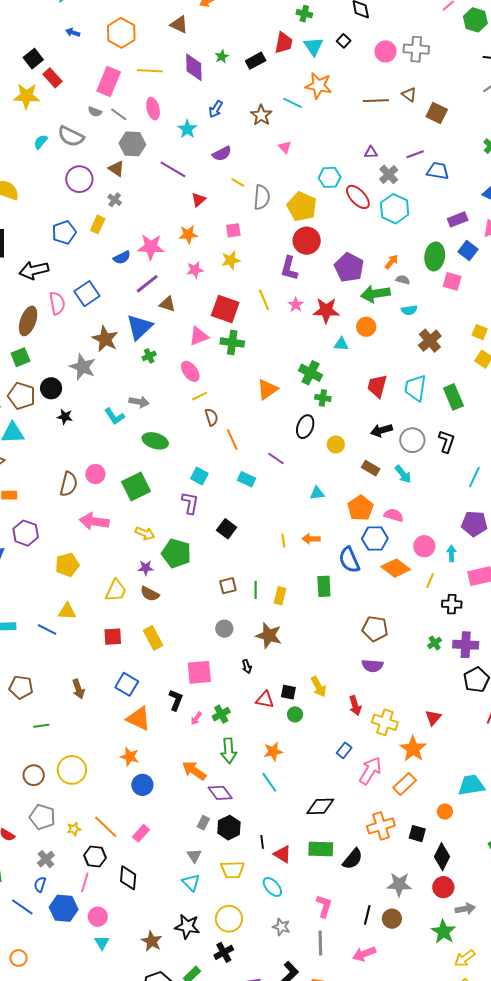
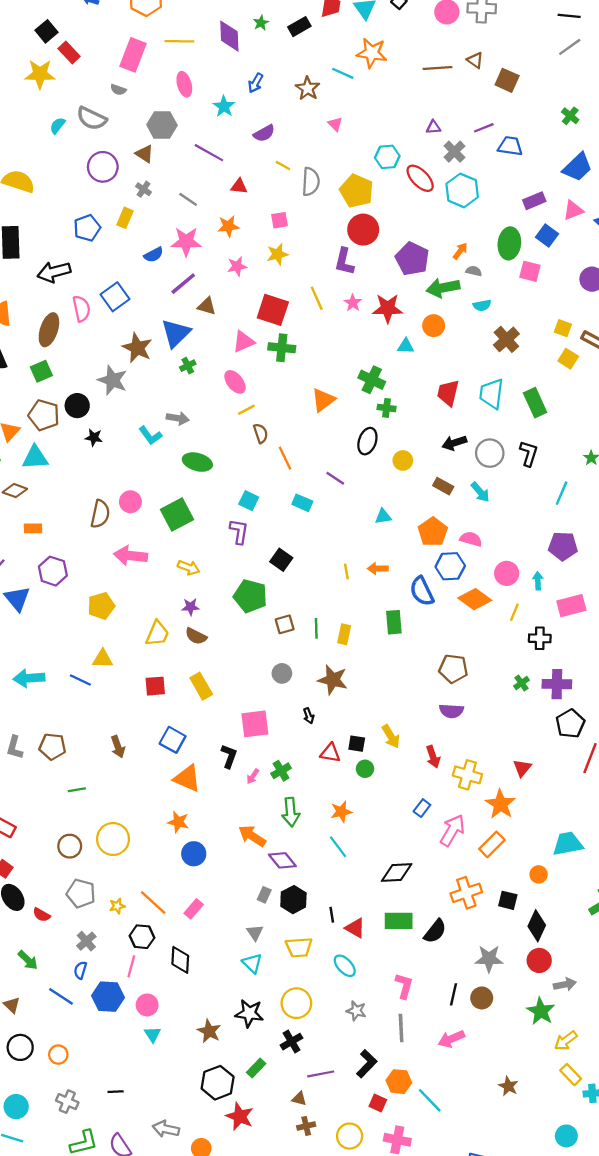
gray line: (119, 114) -> (188, 199), moved
red triangle: (199, 200) -> (239, 186), turned 49
green pentagon: (176, 553) -> (250, 596), moved

